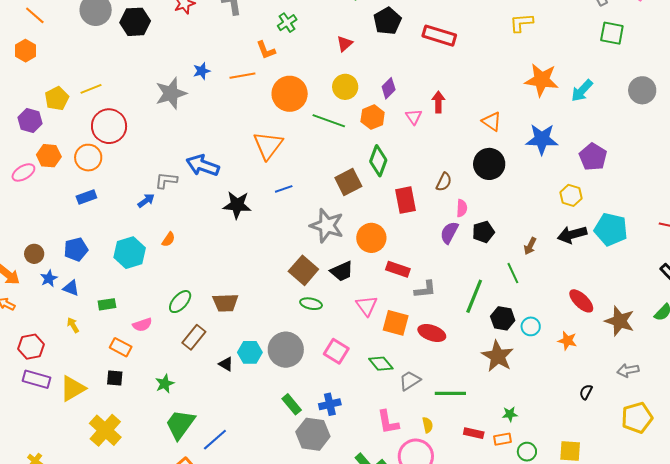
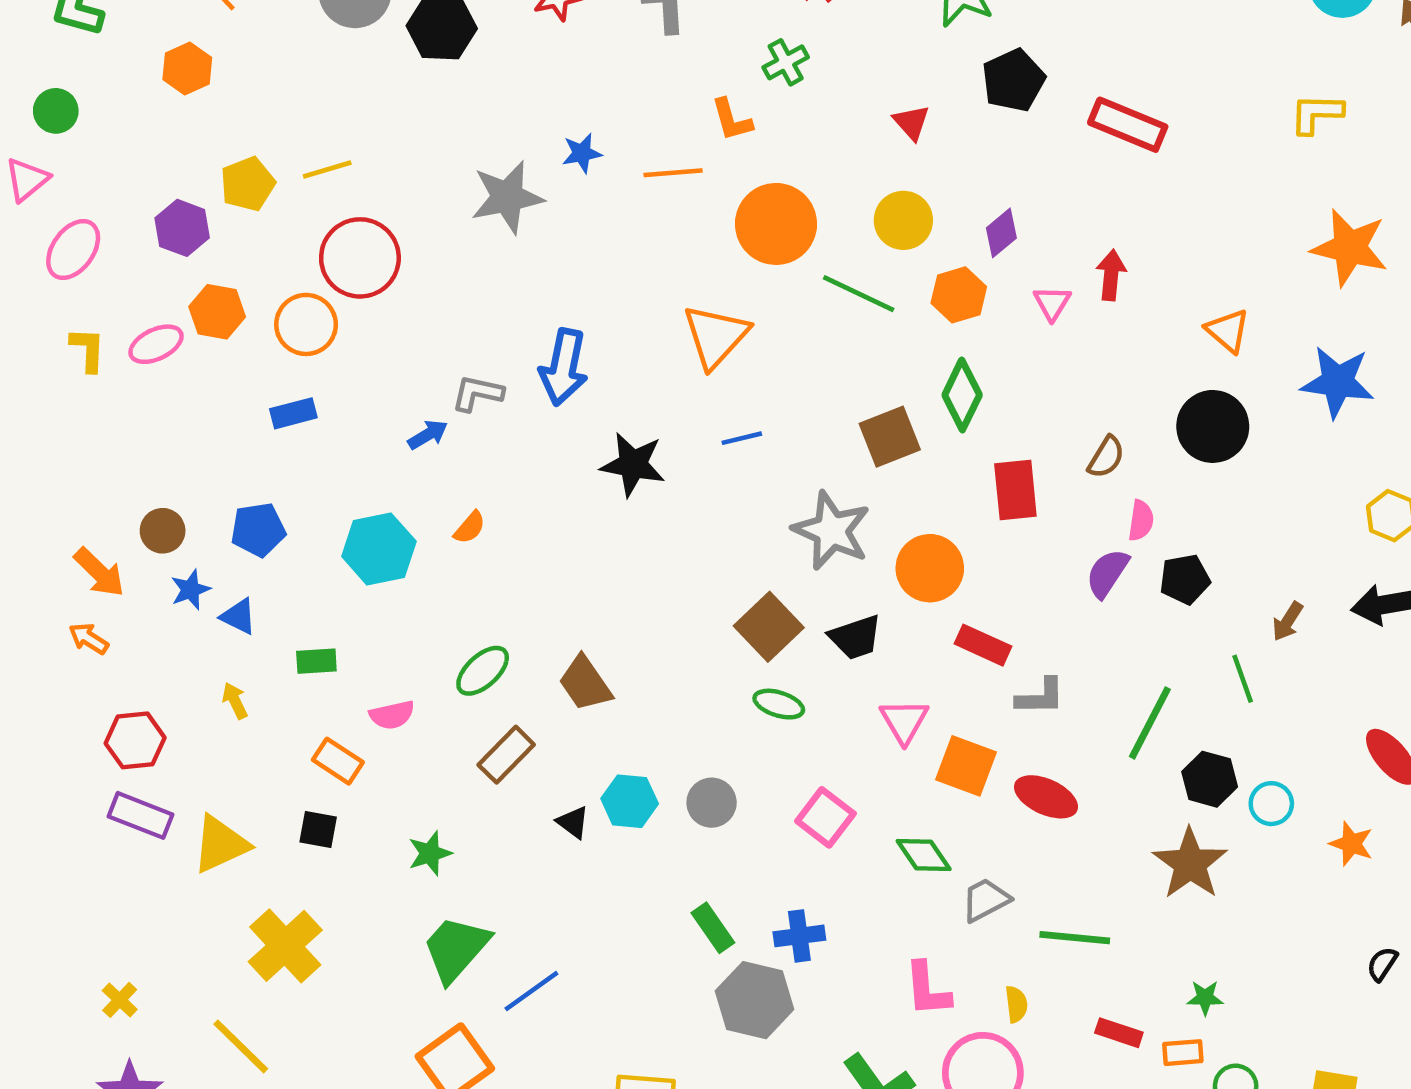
red triangle: (345, 44) -> (911, 122), turned -36
blue arrow: (203, 165) -> (564, 367), turned -104
brown trapezoid: (225, 303) -> (585, 683), turned 52
gray circle: (286, 350) -> (712, 803), size x0.6

